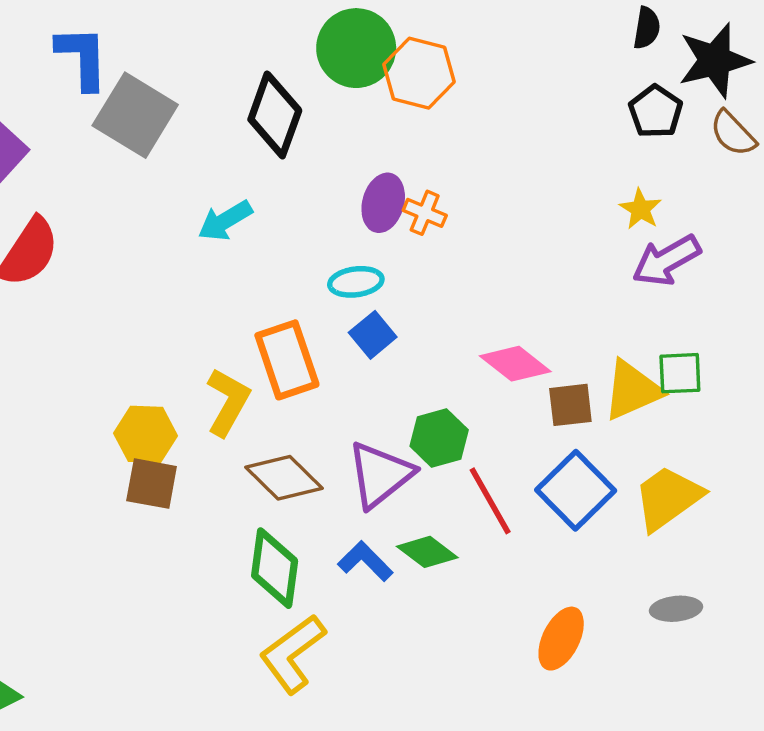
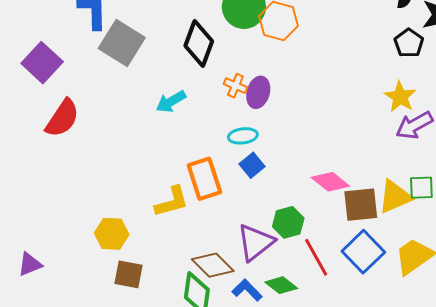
yellow star: (640, 209) -> (400, 97), size x1.4
orange cross: (425, 213) -> (235, 86), moved
yellow L-shape: (228, 402) -> (172, 202), turned 45
brown square: (570, 405) -> (361, 205), size x1.4
yellow hexagon: (146, 434) -> (112, 234), moved
brown diamond: (284, 478) -> (213, 265), moved
brown square: (152, 484) -> (128, 274), moved

